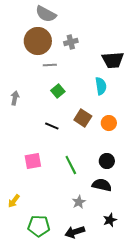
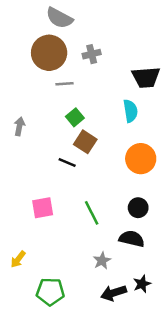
brown square: (83, 118) -> (85, 142), moved
orange circle: (109, 123) -> (141, 159), size x1.5
black arrow: (75, 232) -> (114, 293), moved

